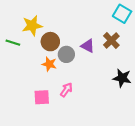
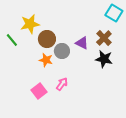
green line: (13, 43) -> (12, 40), turned 32
black star: (122, 78) -> (104, 59), moved
pink square: (42, 97) -> (39, 91), turned -35

